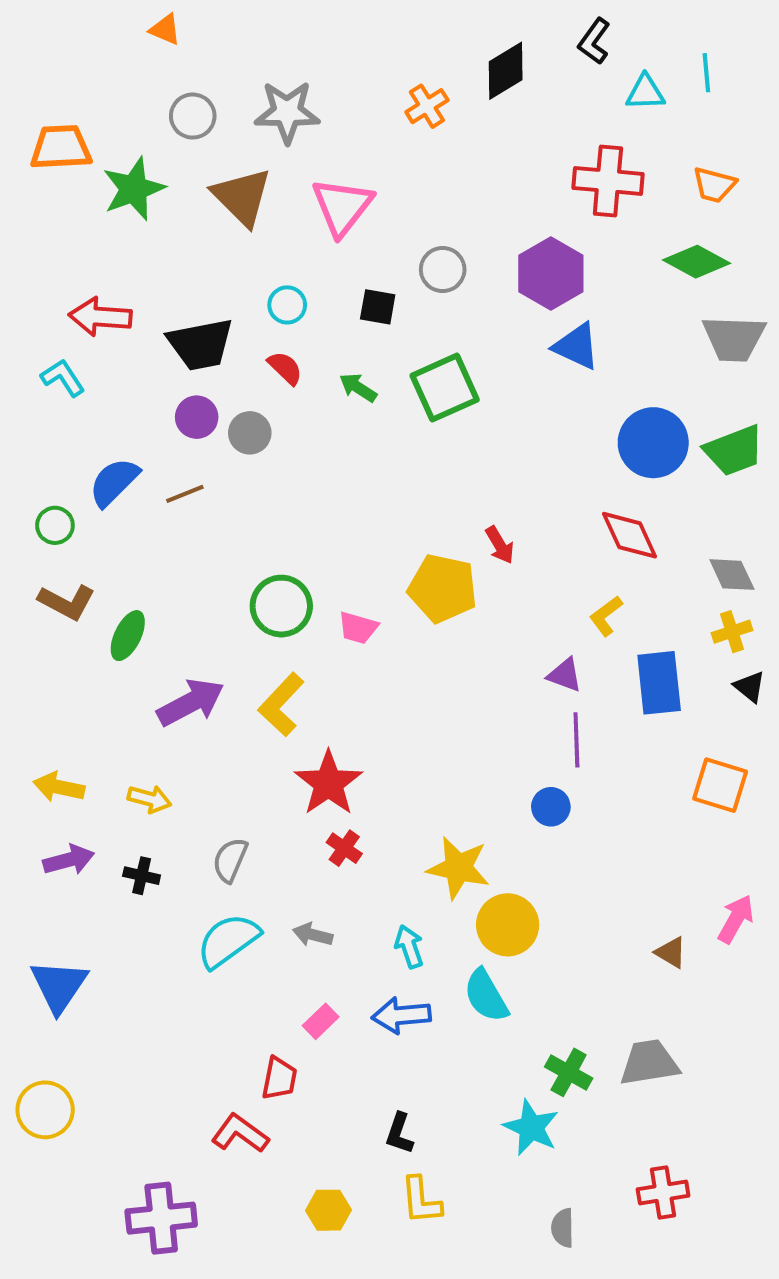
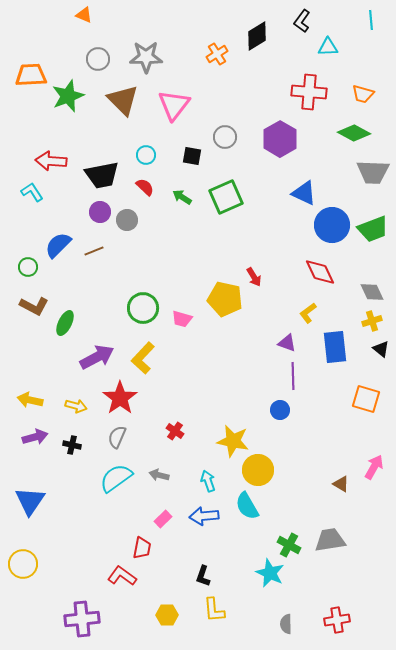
cyan line: (706, 73) -> (371, 20), moved
blue triangle: (576, 346) -> (304, 193), moved
red star: (328, 783) -> (120, 398), moved
red cross: (663, 1193) -> (337, 620), moved

